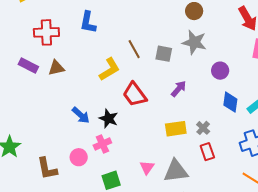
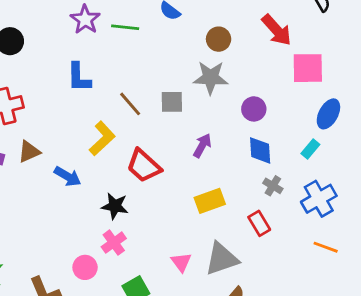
brown circle: (194, 11) -> (219, 39), moved
blue L-shape: (88, 22) -> (79, 77), moved
blue diamond: (230, 102) -> (260, 150), moved
blue arrow: (81, 115) -> (68, 176), moved
gray cross: (203, 128) -> (273, 186), moved

